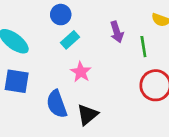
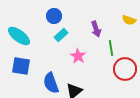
green line: (143, 47) -> (111, 48), moved
pink star: (81, 72) -> (78, 56), moved

